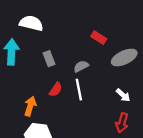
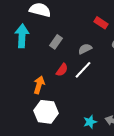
gray rectangle: (49, 59) -> (56, 42), turned 56
white line: (79, 90) -> (83, 70), turned 54

